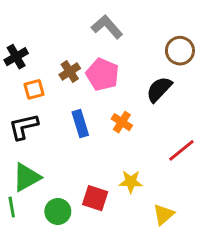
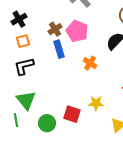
orange square: (34, 89) -> (23, 41), moved
blue rectangle: (80, 124) -> (59, 49), moved
green triangle: (27, 177) -> (26, 100), turned -40

